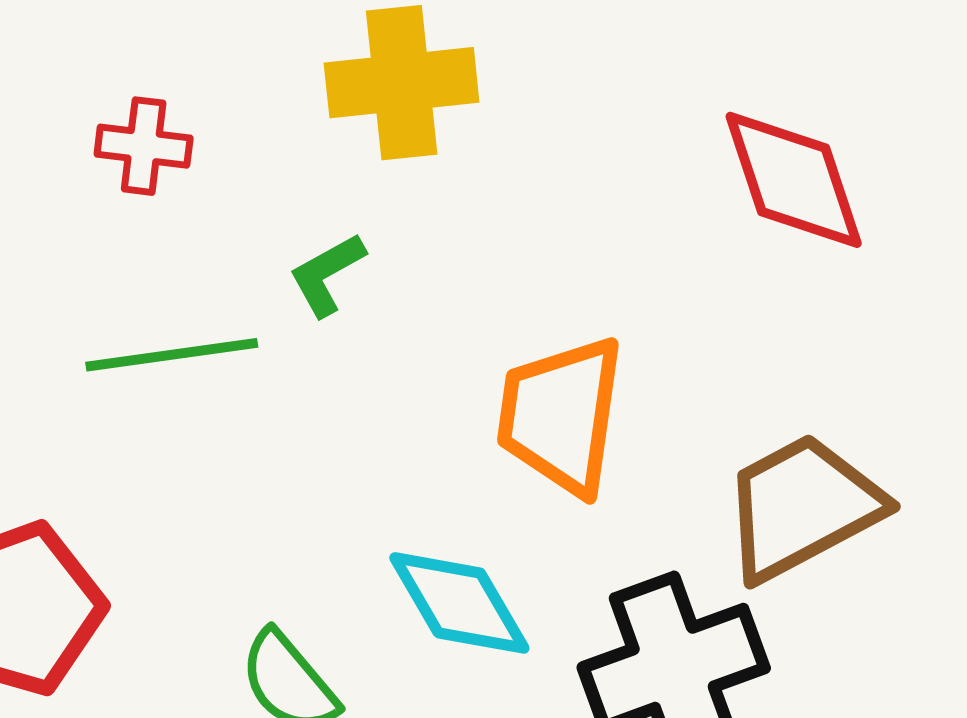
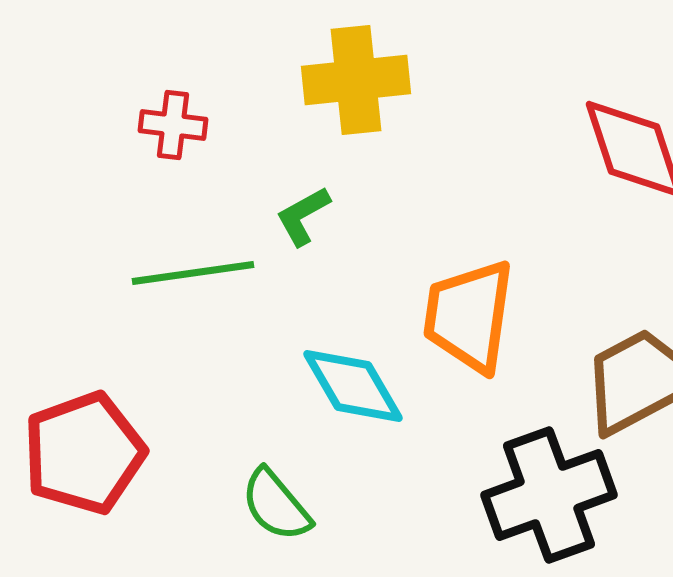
cyan diamond: (459, 603) -> (353, 386), moved

